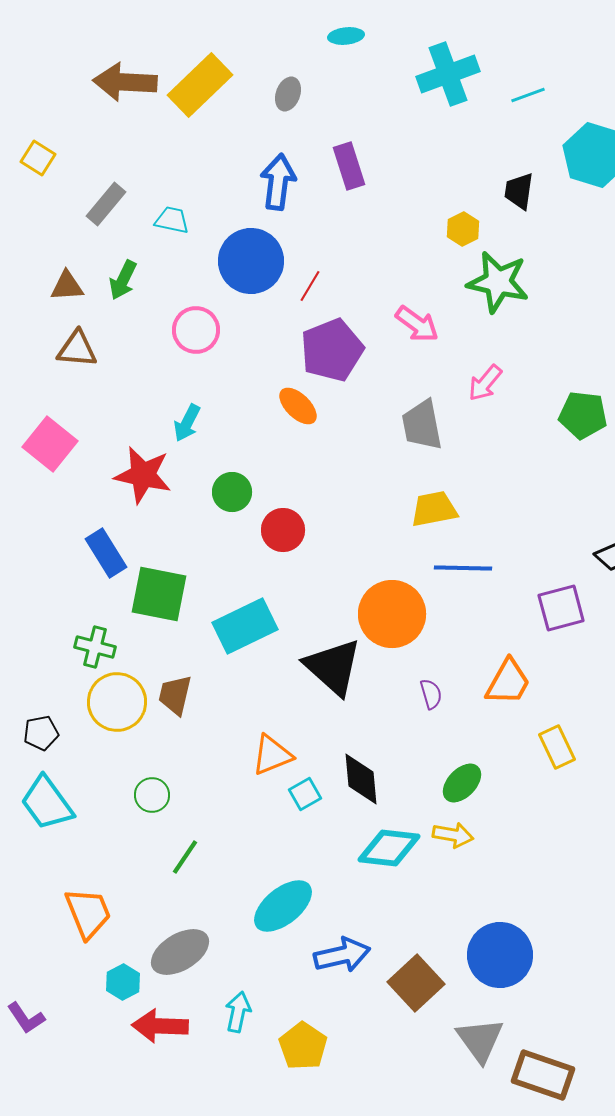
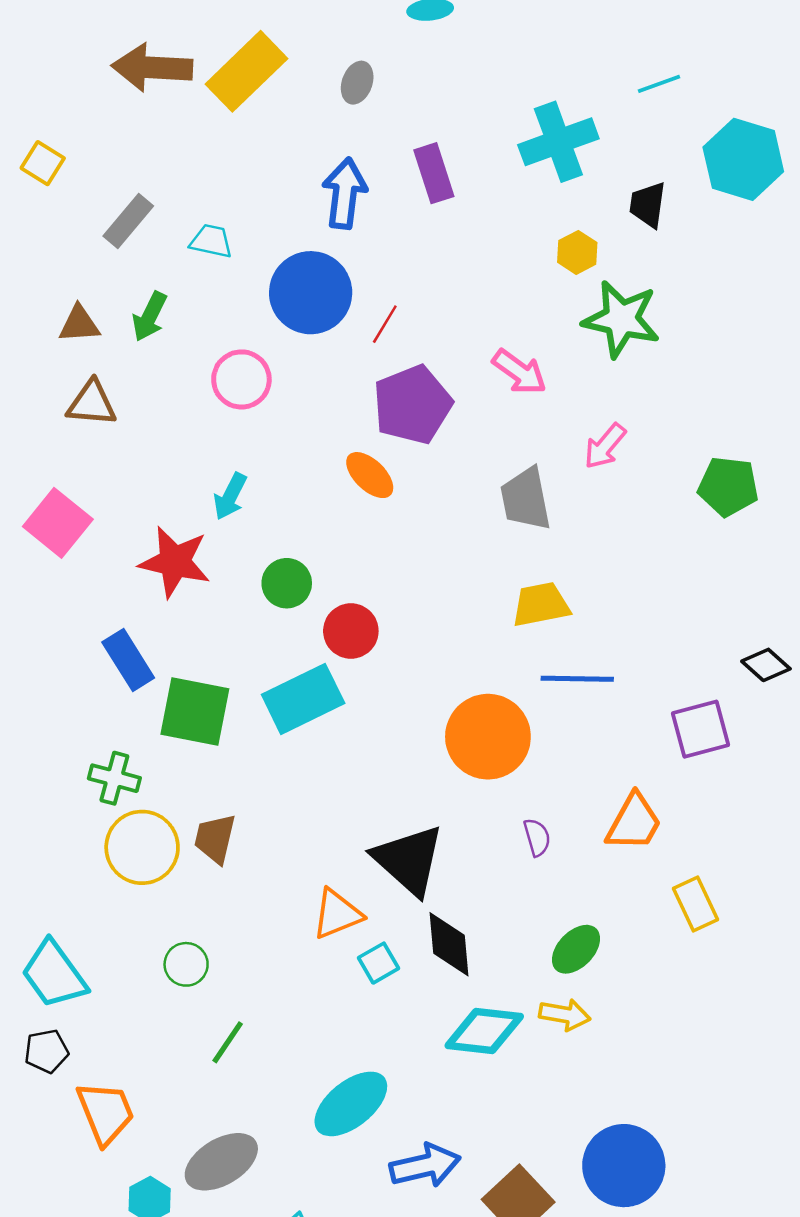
cyan cross: (448, 74) -> (558, 142), moved
cyan rectangle: (245, 626) -> (303, 699), moved
black triangle: (333, 667) -> (409, 860), moved
black pentagon: (41, 733) -> (46, 1051), moved

